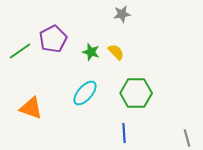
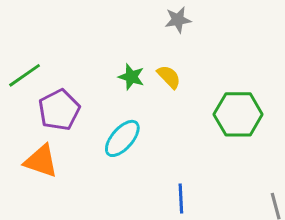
purple pentagon: (53, 39) -> (59, 110), moved
green hexagon: (136, 93) -> (238, 114), moved

